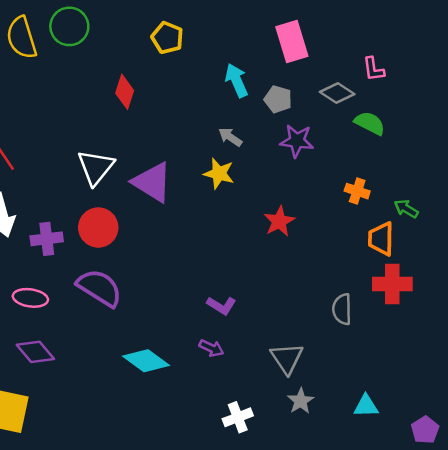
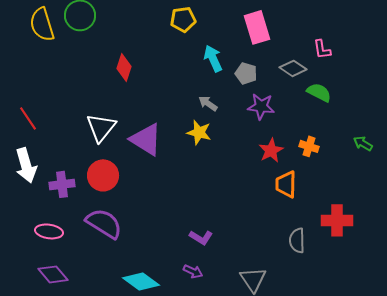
yellow pentagon: (167, 38) -> (183, 19), moved, turned -30
green arrow: (406, 209) -> (363, 143), moved
red star: (279, 221) -> (271, 150), moved
orange trapezoid: (381, 239) -> (286, 184), moved

